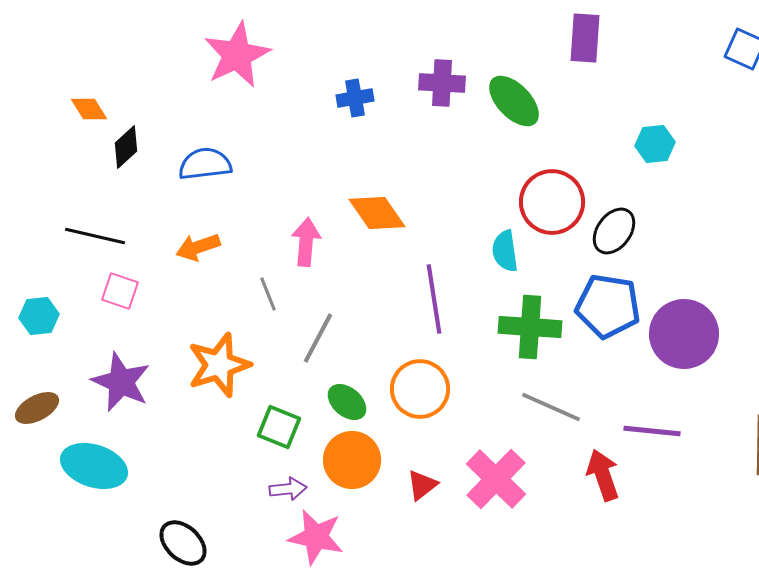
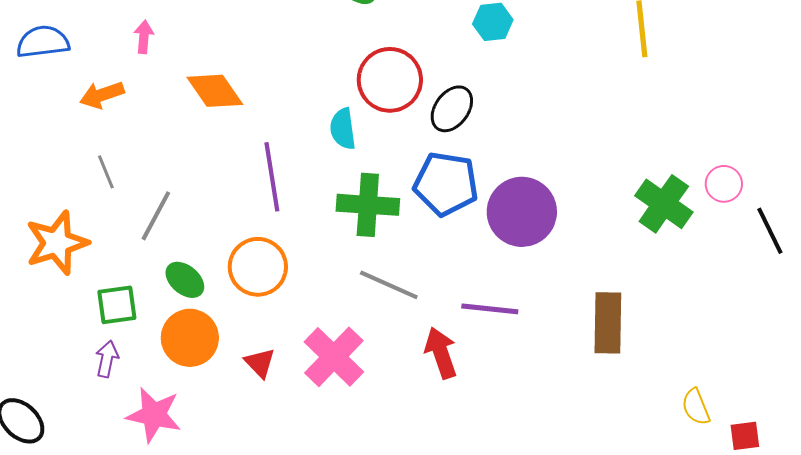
pink arrow: (306, 242) -> (144, 37), moved, size x0.7
orange arrow: (198, 247) -> (102, 95), moved
green square: (279, 427) -> (117, 305), turned -30
red triangle: (422, 485) -> (260, 363), turned -36
purple arrow: (288, 489) -> (107, 359), moved, turned -72

